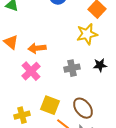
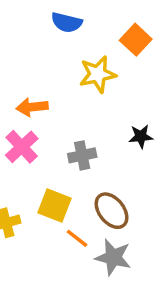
yellow star: (87, 34) -> (98, 74), moved
gray cross: (72, 68) -> (82, 155), moved

